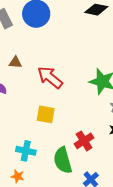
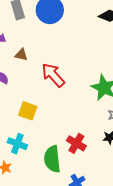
yellow square: (46, 114) -> (28, 111), moved
red cross: (84, 141) -> (76, 143), turned -36

